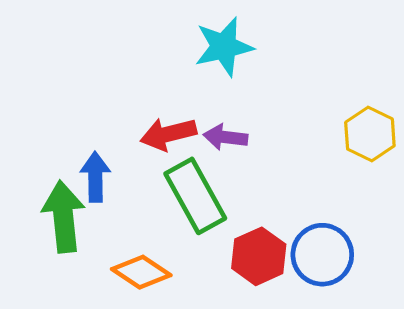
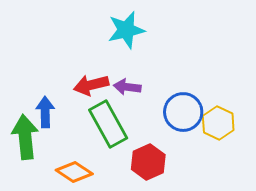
yellow hexagon: (370, 134) -> (218, 123), moved
blue circle: (322, 255) -> (183, 112), moved

